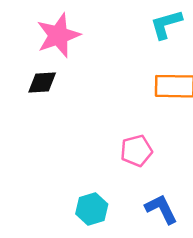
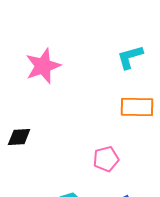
black diamond: (42, 82) -> (19, 137), moved

